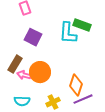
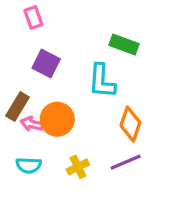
cyan L-shape: (68, 33) -> (102, 81), moved
orange diamond: (76, 85) -> (130, 124), moved

